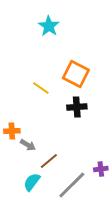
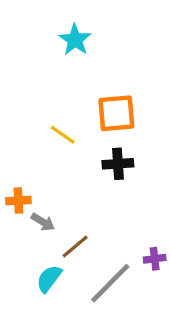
orange square: (76, 74) -> (116, 113), turned -32

